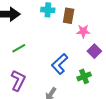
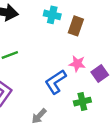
pink star: (83, 31) -> (77, 64), moved

